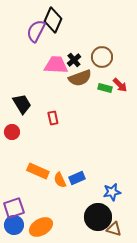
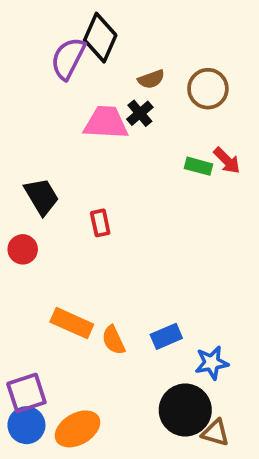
brown circle: (102, 57) -> (208, 89), moved
brown semicircle: (80, 78) -> (151, 79), moved, size x0.6
blue rectangle: (77, 178) -> (166, 336), moved

